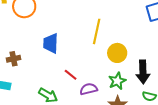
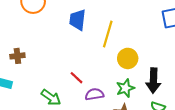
blue trapezoid: (51, 43) -> (78, 20), moved

